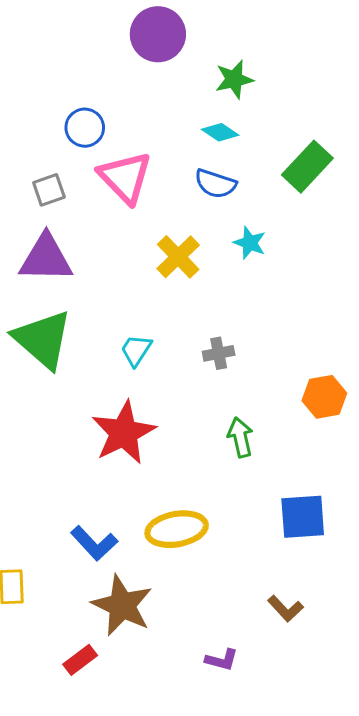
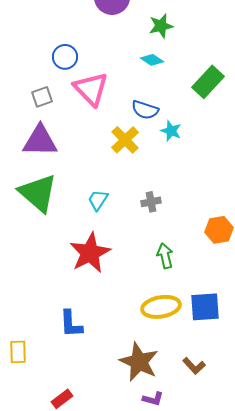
blue semicircle: (215, 184) -> (145, 110), moved
yellow ellipse: (177, 529) -> (161, 307), moved
blue L-shape: (94, 543) -> (71, 324), turned 40
brown star: (122, 605) -> (139, 362), moved

